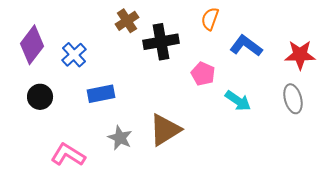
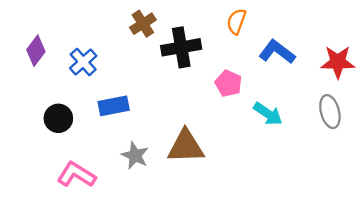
purple diamond: (32, 45) -> (36, 51), size x0.7
black circle: (40, 97) -> (58, 118), moved
brown triangle: (165, 130) -> (186, 146), turned 30

